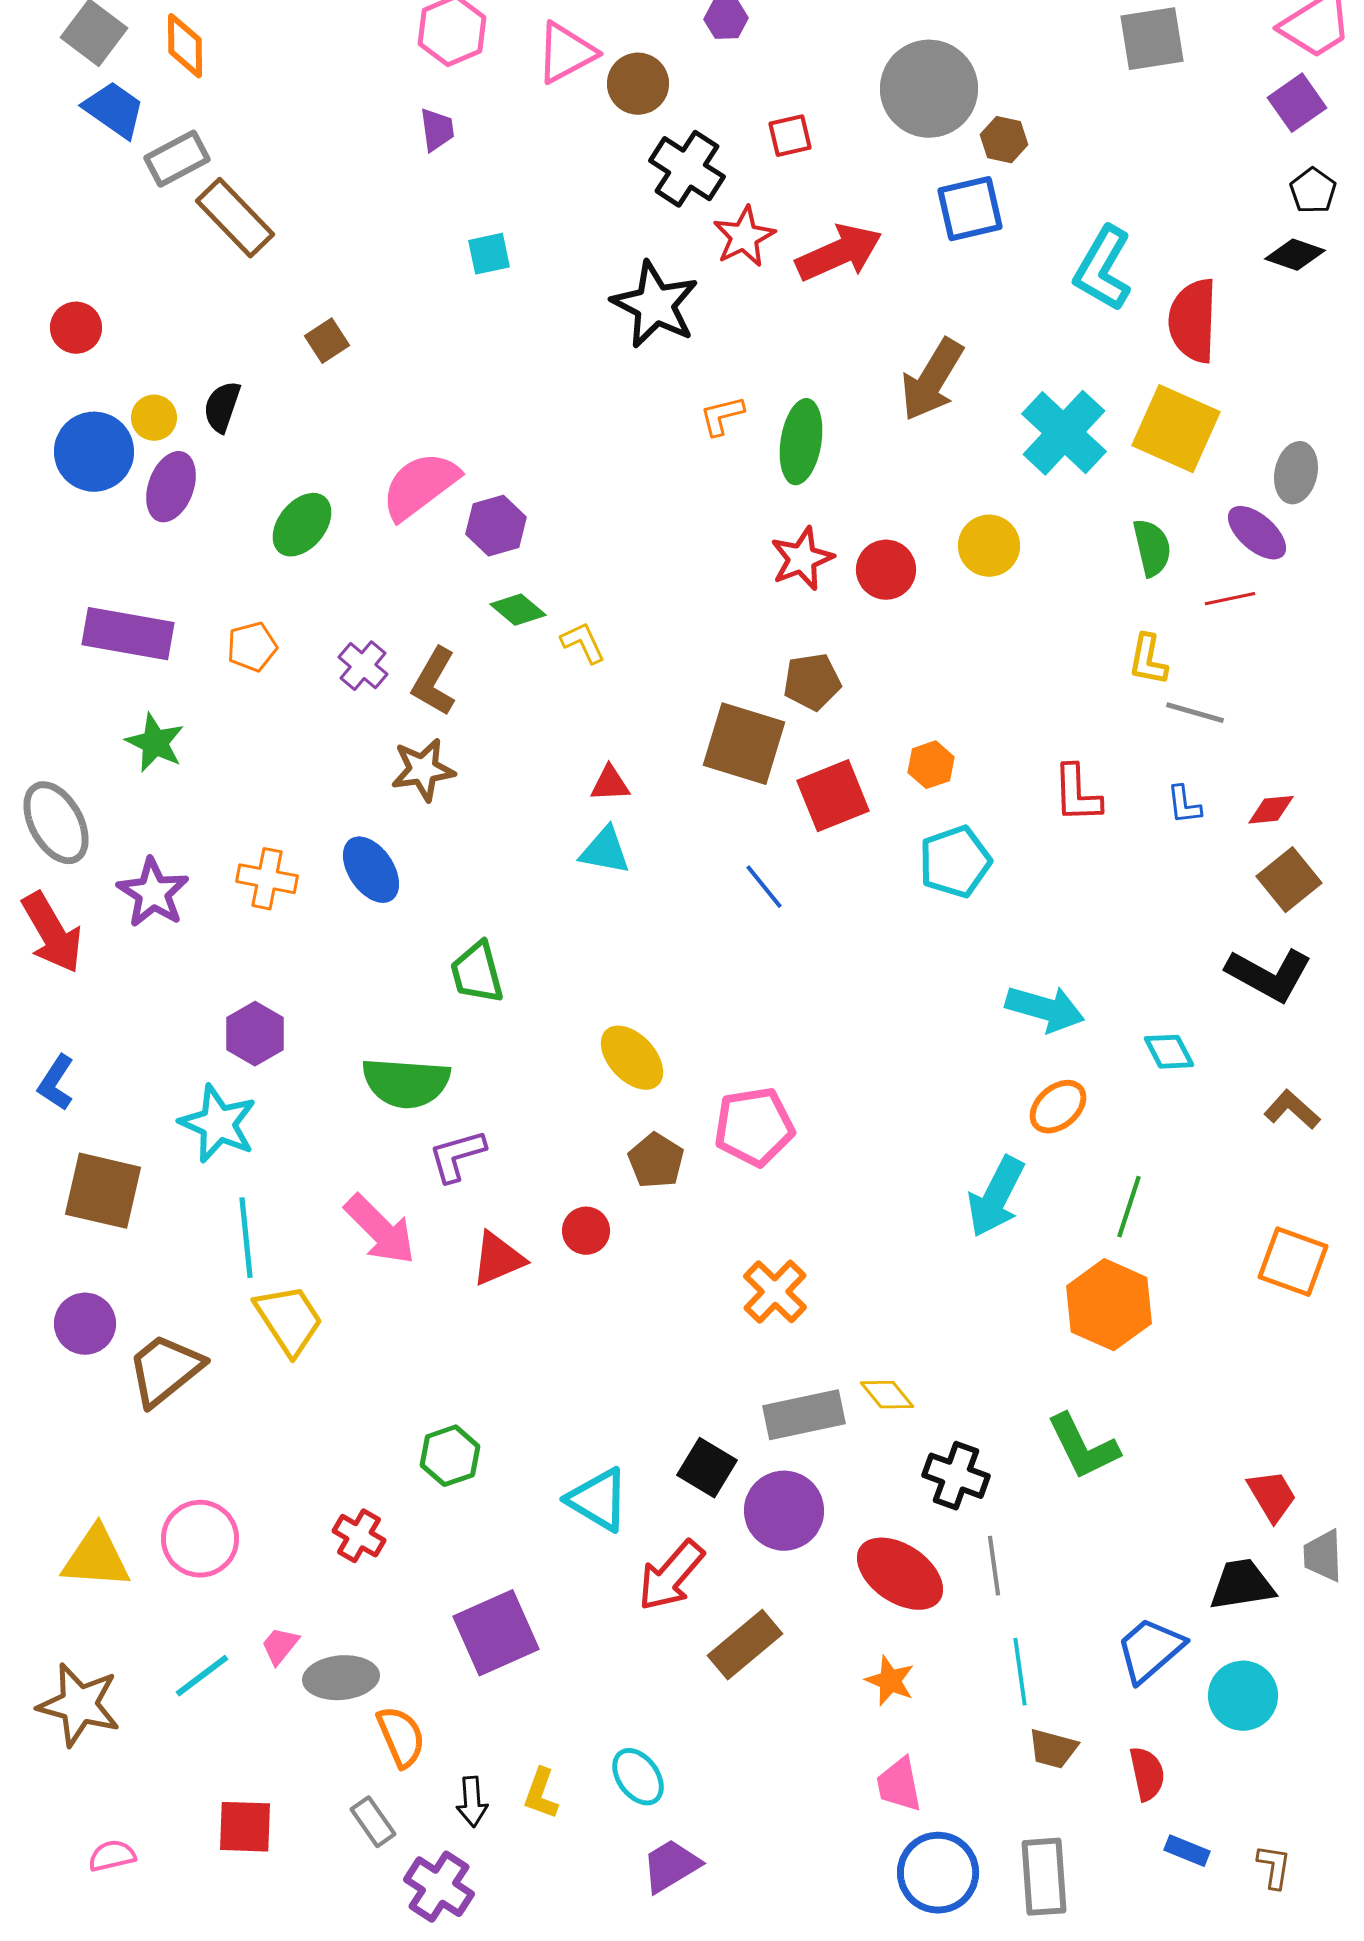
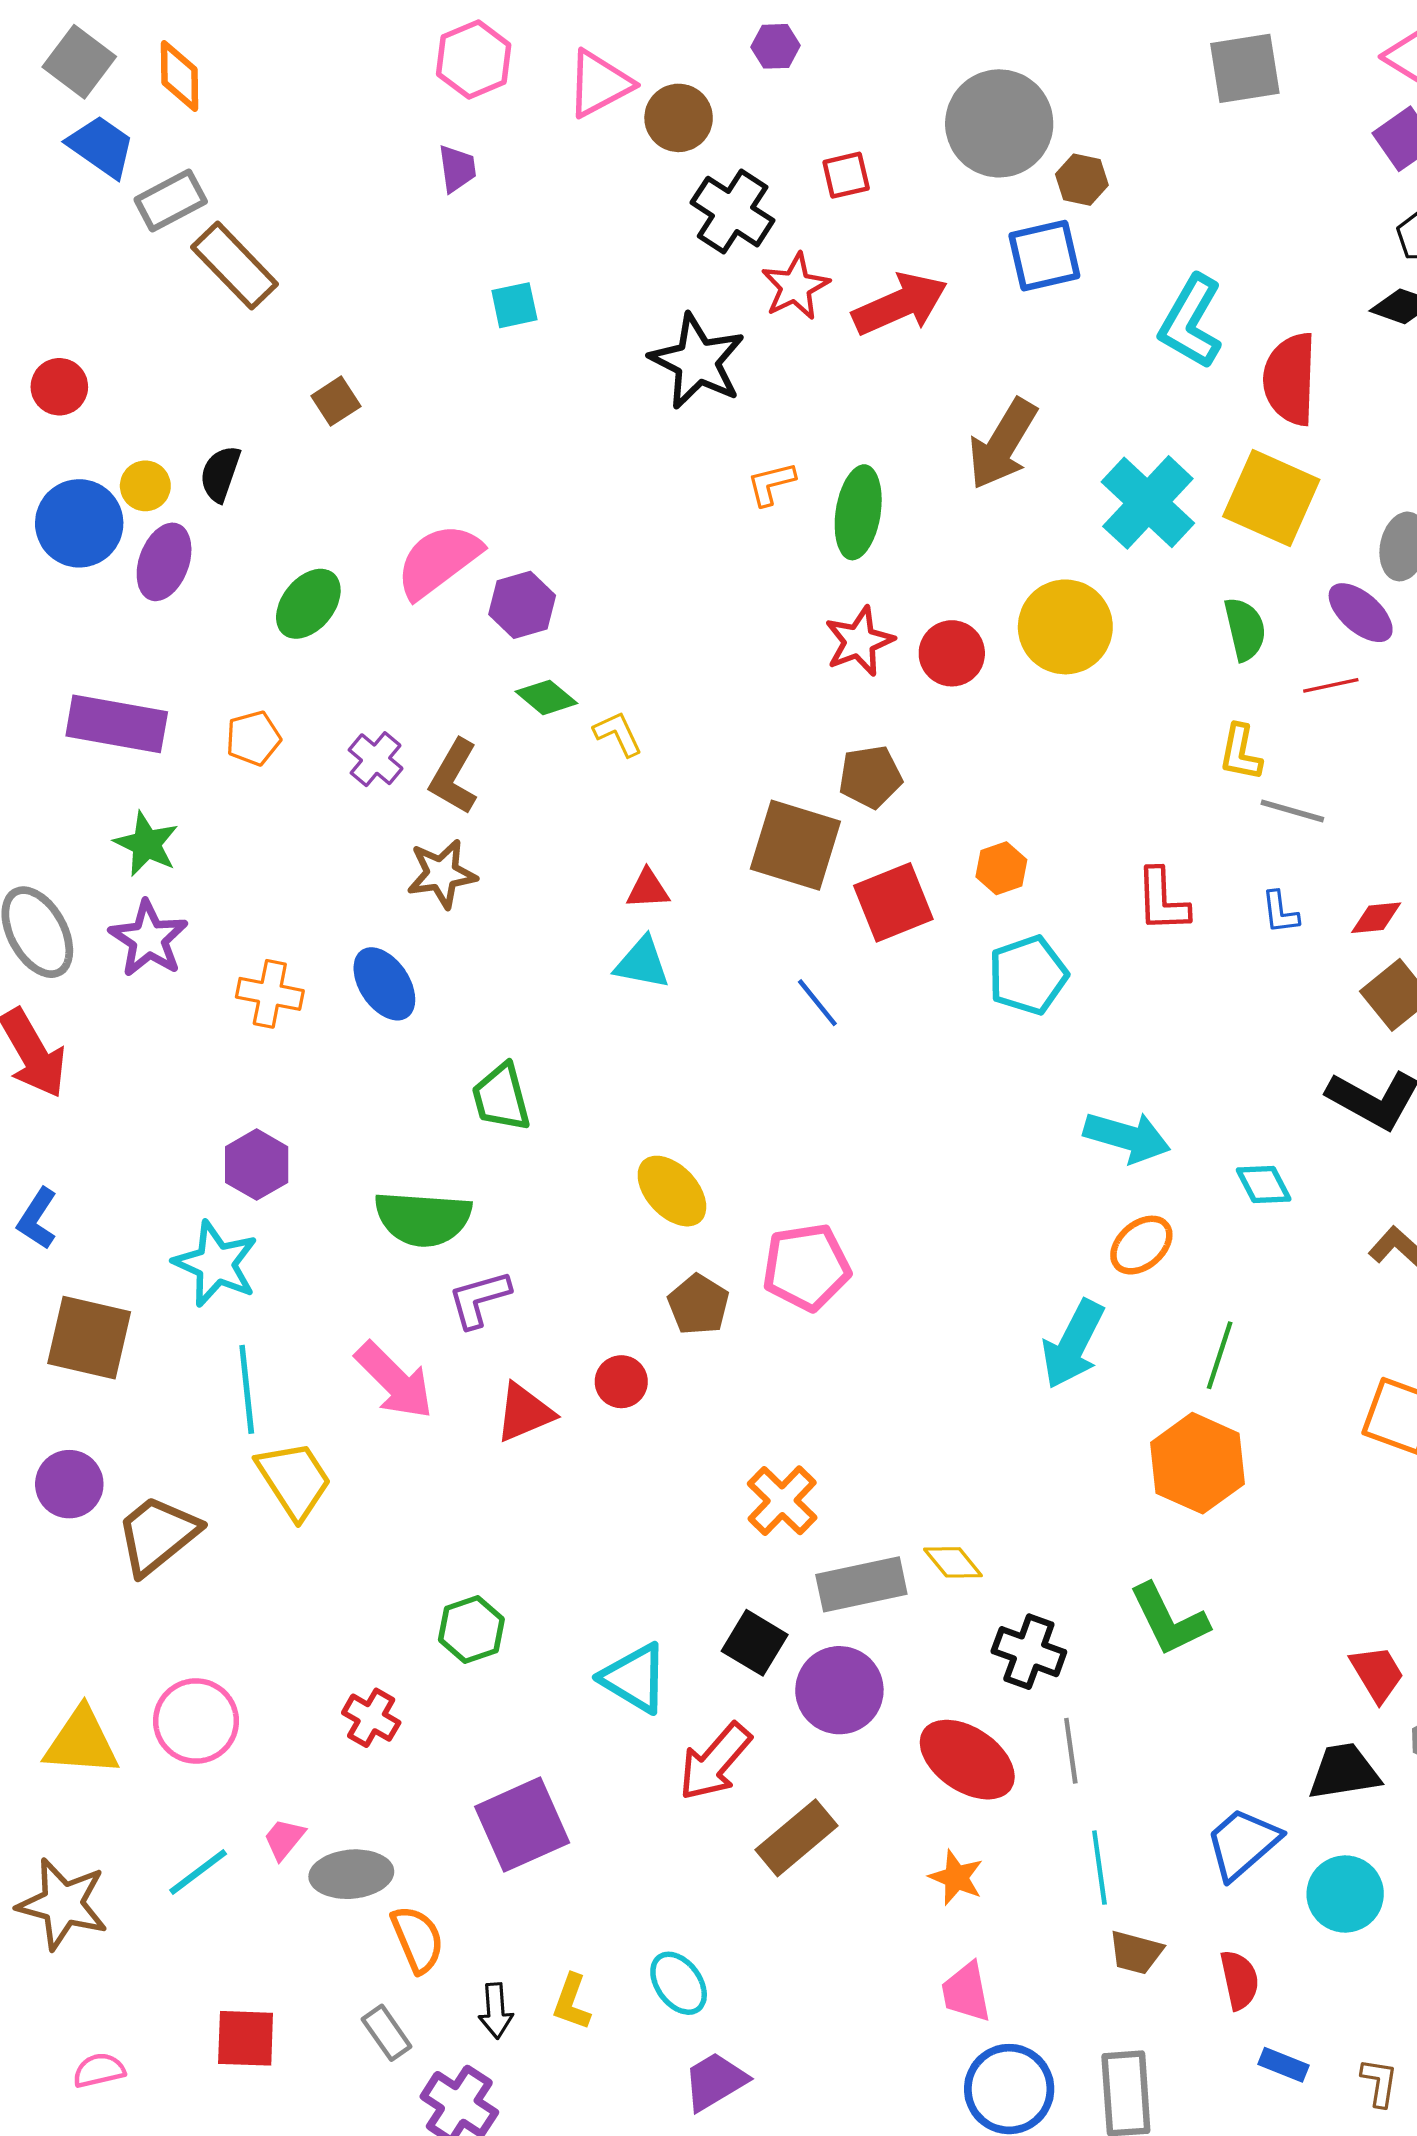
yellow circle: (989, 546) -> (1065, 627), size x1.4
purple star: (153, 893) -> (149, 939), moved
orange cross: (775, 1292) -> (782, 1501), moved

